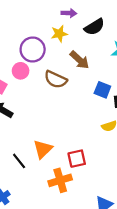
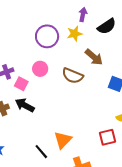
purple arrow: (69, 13) -> (83, 14), turned -80
purple circle: (33, 49) -> (47, 36), moved
red square: (77, 159) -> (108, 137), moved

